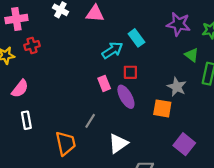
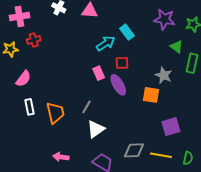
orange trapezoid: (66, 143) -> (55, 113), moved
white triangle: (118, 143) -> (96, 129), moved
purple square: (184, 144) -> (171, 127), turned 36

